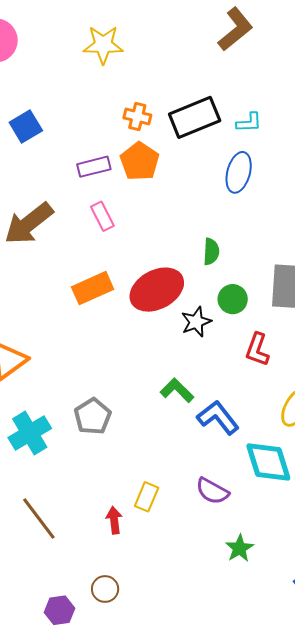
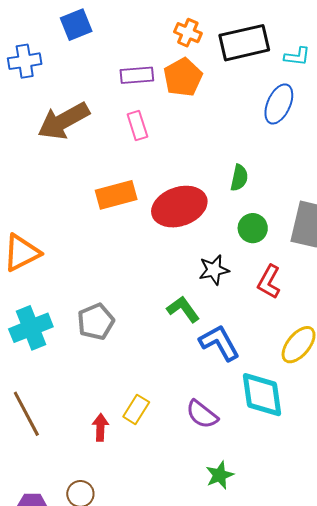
black star: (196, 322) -> (214, 270), moved

